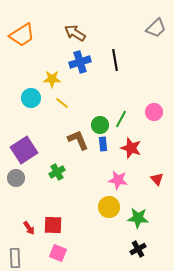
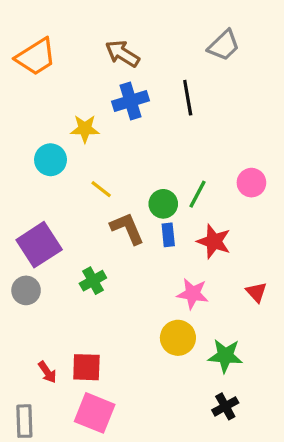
gray trapezoid: (156, 28) -> (224, 45), moved
yellow line: (62, 103) -> (101, 189), moved
pink square: (58, 253) -> (95, 413), size x1.4

